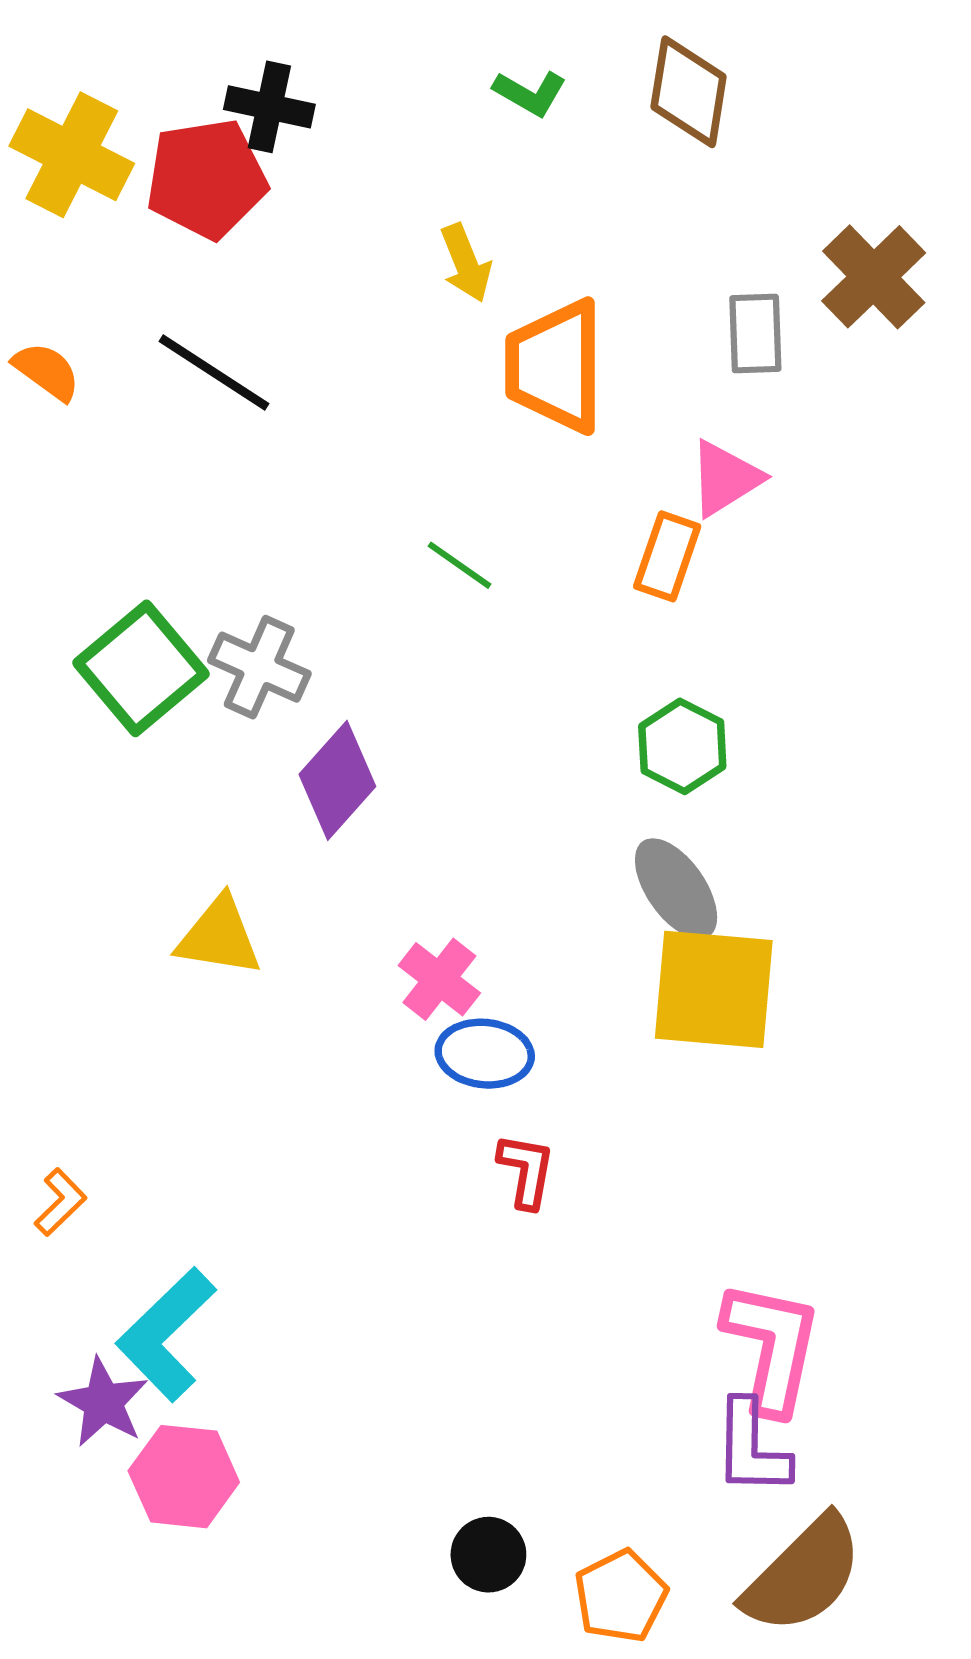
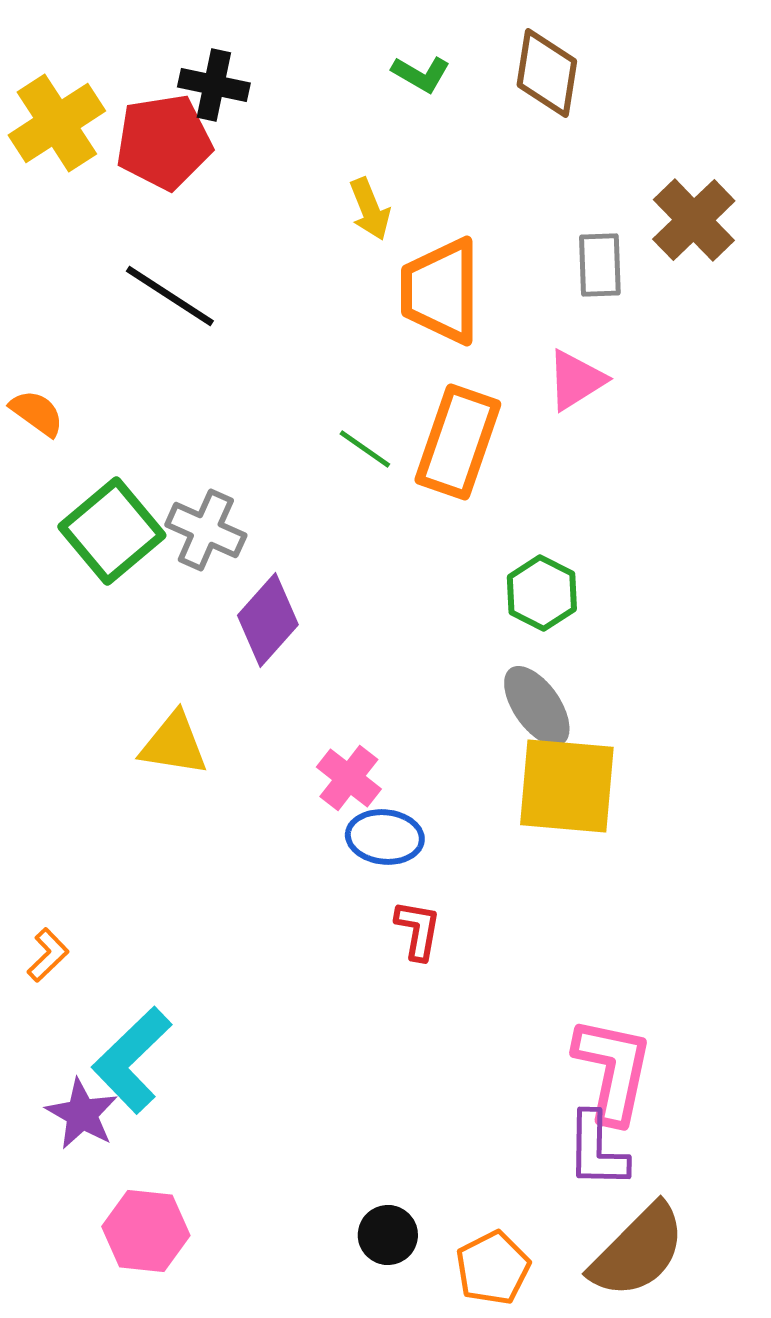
yellow cross: (72, 155) -> (57, 123), turned 30
orange semicircle: (47, 371) -> (37, 413), moved
orange rectangle: (667, 556) -> (458, 442), moved, size x1.6
pink hexagon: (184, 1477) -> (146, 1231), moved

